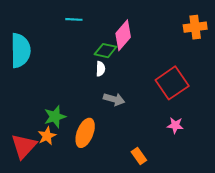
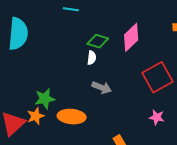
pink diamond: (123, 35) -> (131, 37), moved
orange ellipse: (85, 133) -> (72, 117), turned 68

